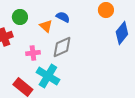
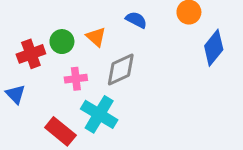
green circle: (20, 17) -> (62, 42), moved
blue semicircle: (63, 17) -> (136, 20), moved

